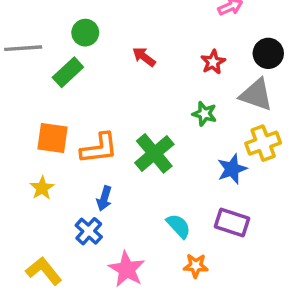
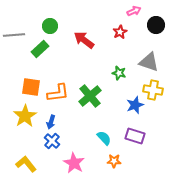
black circle: (268, 53) -> (156, 25), moved
red arrow: (144, 57) -> (84, 40), size x1.5
red star: (213, 62) -> (120, 32), moved
yellow cross: (263, 143) -> (153, 90), turned 30
yellow star: (42, 188) -> (25, 116), size x1.6
blue arrow: (104, 198) -> (51, 122), moved

